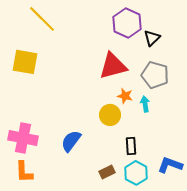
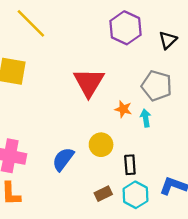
black triangle: (152, 38) -> (168, 40), moved
red triangle: (113, 66) -> (89, 82), moved, turned -44
yellow circle: (110, 115) -> (101, 145), moved

